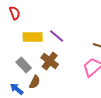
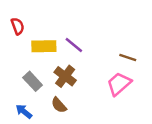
red semicircle: (15, 13) -> (18, 26), moved
brown semicircle: (35, 82) -> (59, 105), moved, turned 112

